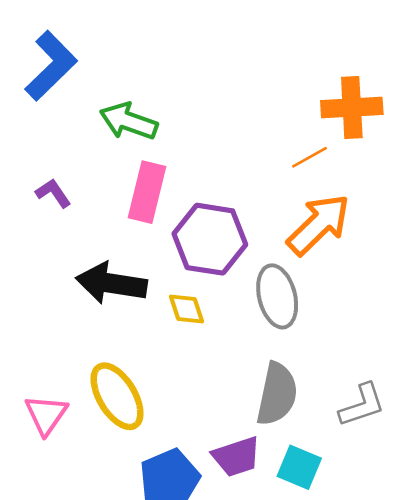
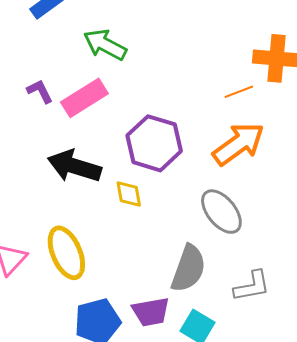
pink rectangle: (147, 192) -> (84, 98), moved, turned 36
gray ellipse: (277, 296) -> (221, 212), moved, turned -33

